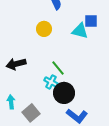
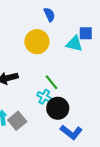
yellow circle: (44, 29) -> (37, 42), size x1.5
gray square: (31, 113) -> (17, 121), moved

